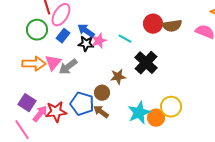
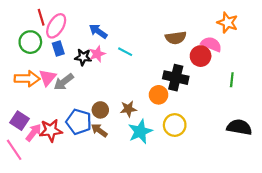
red circle: (153, 24) -> (201, 56), moved
blue arrow: (86, 31) -> (98, 31), moved
blue rectangle: (63, 36) -> (58, 48), turned -56
black cross: (146, 63) -> (176, 78), moved, turned -30
brown star: (118, 77) -> (128, 109), moved
orange circle: (156, 118) -> (159, 95), moved

